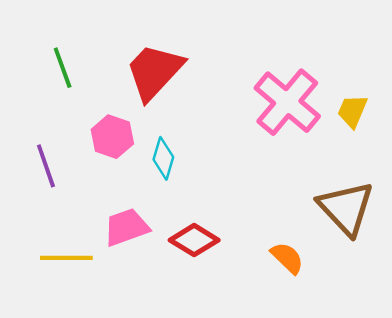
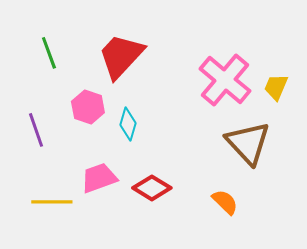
brown triangle: (346, 208) -> (248, 143), moved

